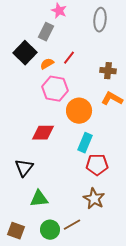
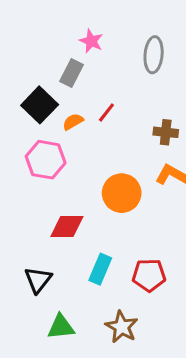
pink hexagon: (55, 89) -> (46, 160), moved
cyan rectangle: (85, 143) -> (100, 269), moved
brown star: (94, 199) -> (122, 327), moved

